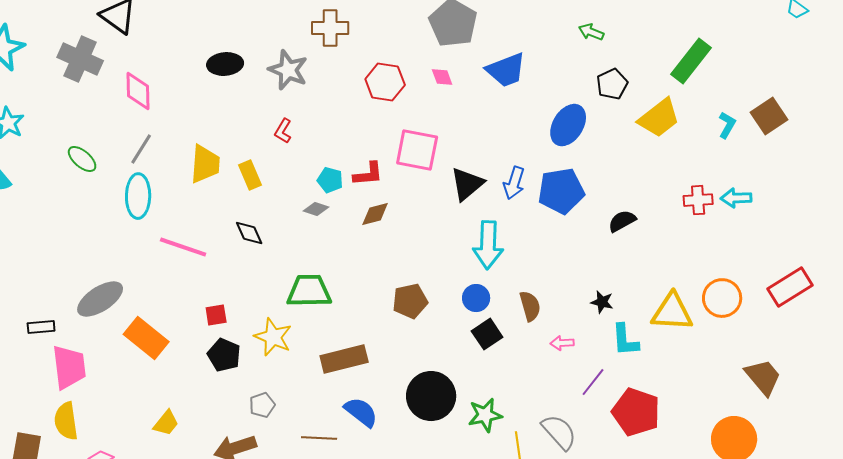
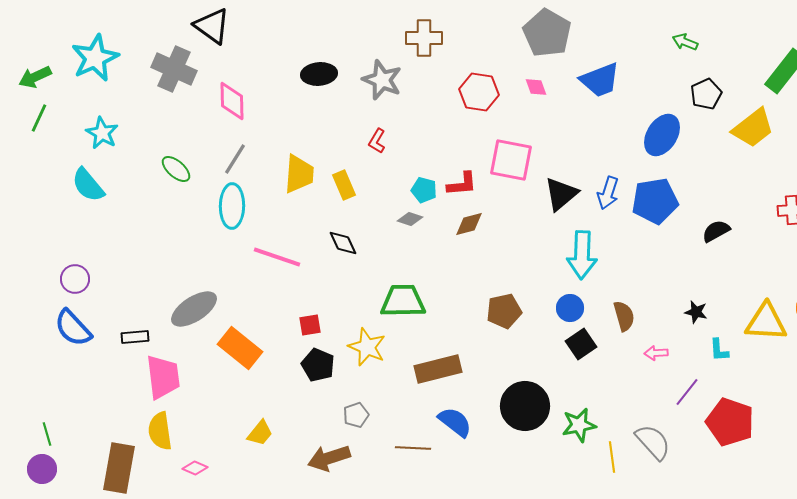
cyan L-shape: (625, 340) -> (719, 350), size x0.7

